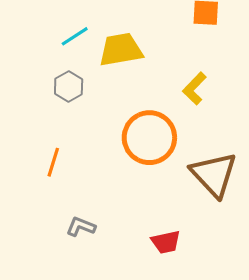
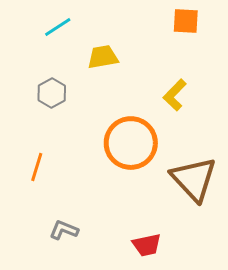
cyan line: (75, 36) -> (58, 27), moved
yellow trapezoid: (121, 50) -> (103, 57), size x0.7

